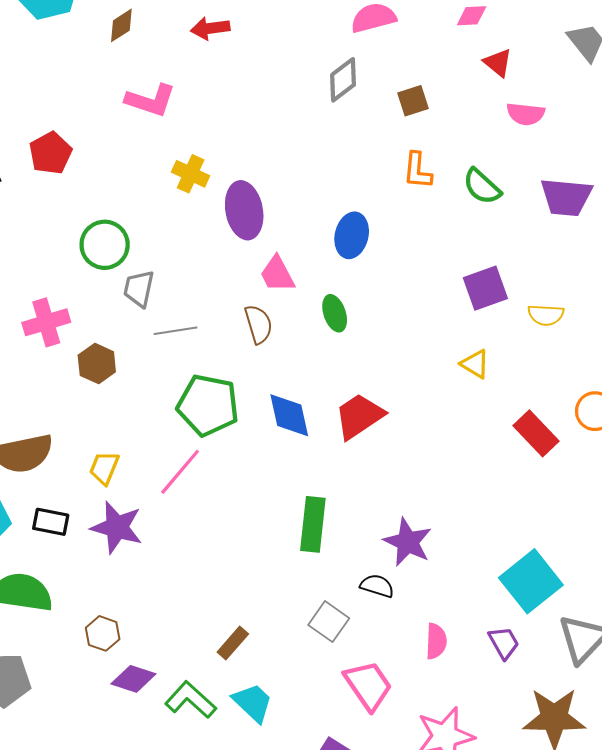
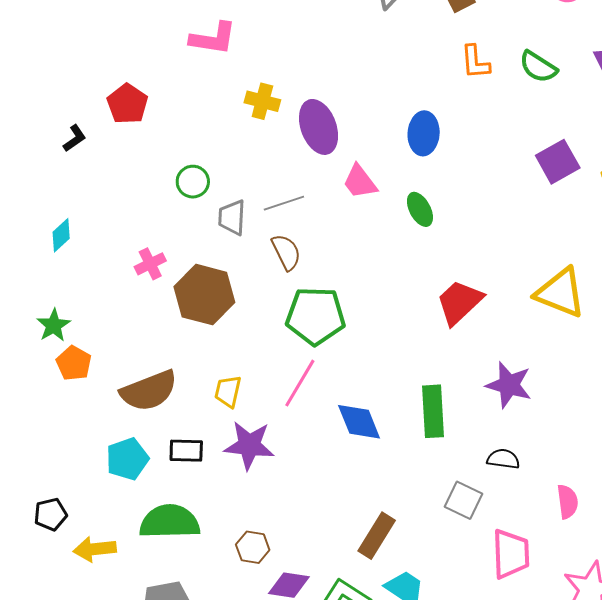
green circle: (105, 245) -> (193, 182), size x0.7
pink cross: (46, 322) -> (150, 264), size x0.7
brown semicircle: (258, 324) -> (286, 252), moved
gray line: (176, 331) -> (284, 203), moved
brown hexagon: (97, 364) -> (204, 295), size x1.6
yellow triangle: (475, 364) -> (560, 293), moved, size x1.8
blue diamond: (289, 415) -> (359, 422), moved
purple star: (408, 542) -> (509, 385), moved
brown rectangle: (233, 643) -> (377, 536), size x1.4
pink trapezoid: (368, 685) -> (511, 554), turned 42

